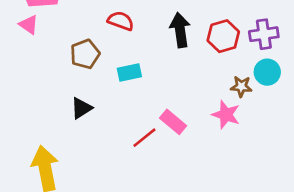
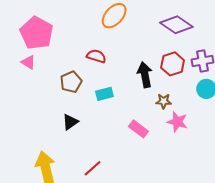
black arrow: (180, 30) -> (145, 75), moved
brown star: (241, 87) -> (164, 101), moved
red line: (144, 138) -> (93, 168), moved

